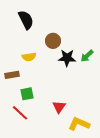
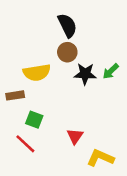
black semicircle: (26, 20) -> (67, 25), moved
yellow semicircle: (29, 57) -> (37, 73), size x1.5
green square: (27, 94) -> (34, 120), turned 32

